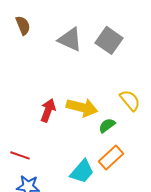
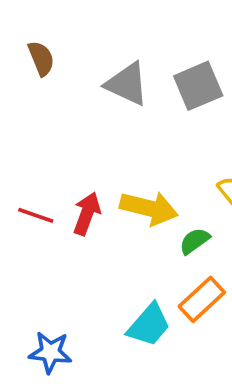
gray square: (109, 40) -> (198, 86), turned 32
red line: (20, 155) -> (36, 215), moved

